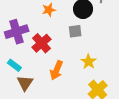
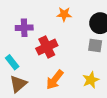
gray square: (75, 31) -> (95, 45), moved
purple cross: (17, 32) -> (24, 28), size x0.7

